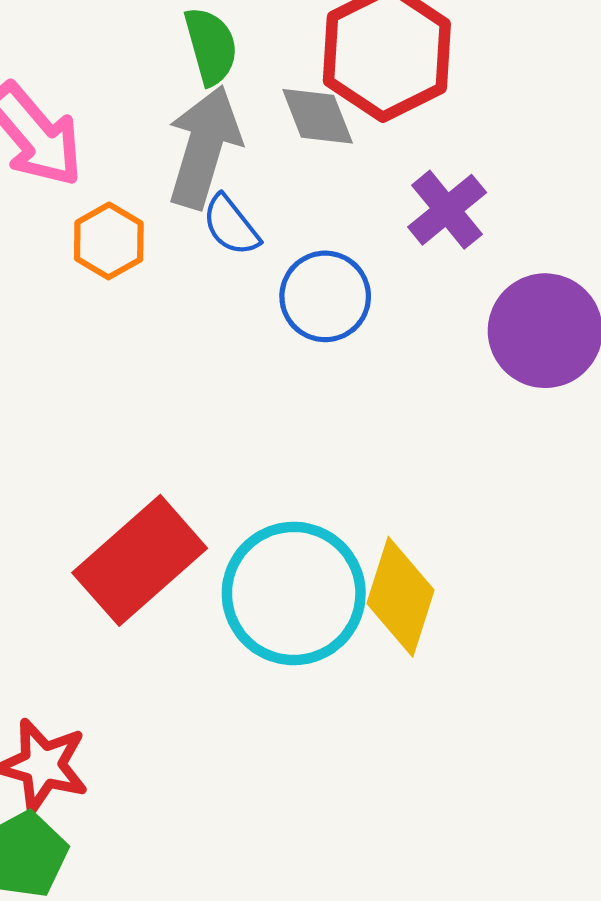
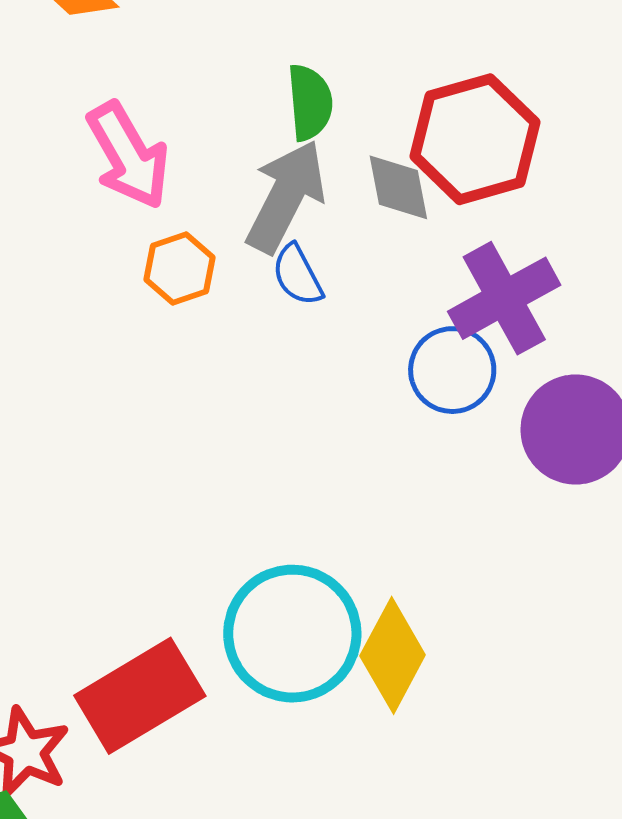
purple cross: (447, 210) -> (504, 298), size x1.4
blue circle: (325, 296) -> (452, 370), moved
red rectangle: (140, 560) -> (140, 696), moved

